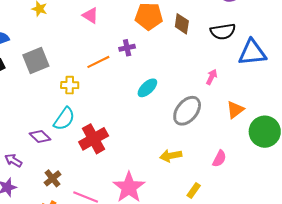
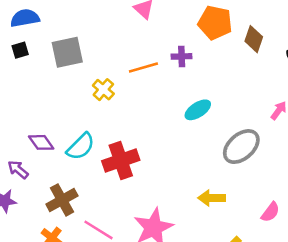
yellow cross: (70, 85) -> (103, 90), turned 30
cyan semicircle: (64, 119) -> (81, 146), moved
purple diamond: (40, 137) -> (41, 142), moved
brown cross: (53, 178) -> (62, 200), size x1.4

